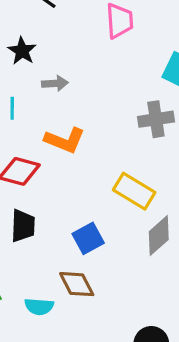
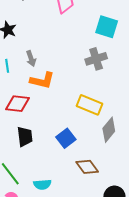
gray arrow: (55, 83) -> (31, 59), moved, turned 84
brown diamond: (77, 284) -> (87, 167), moved

